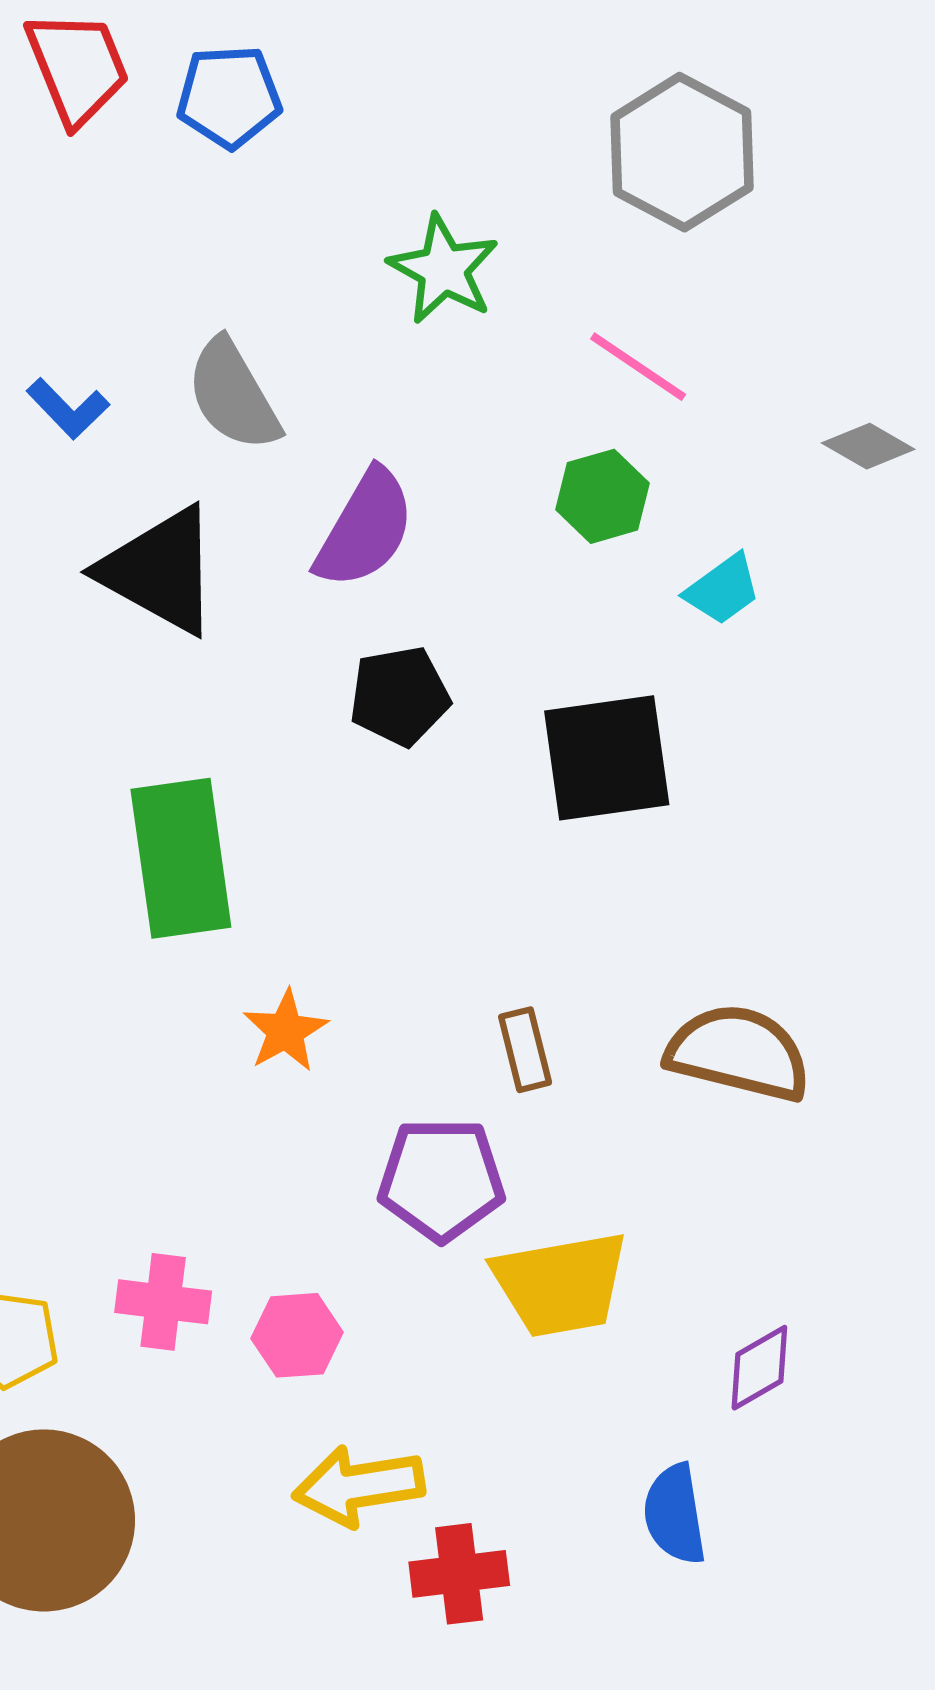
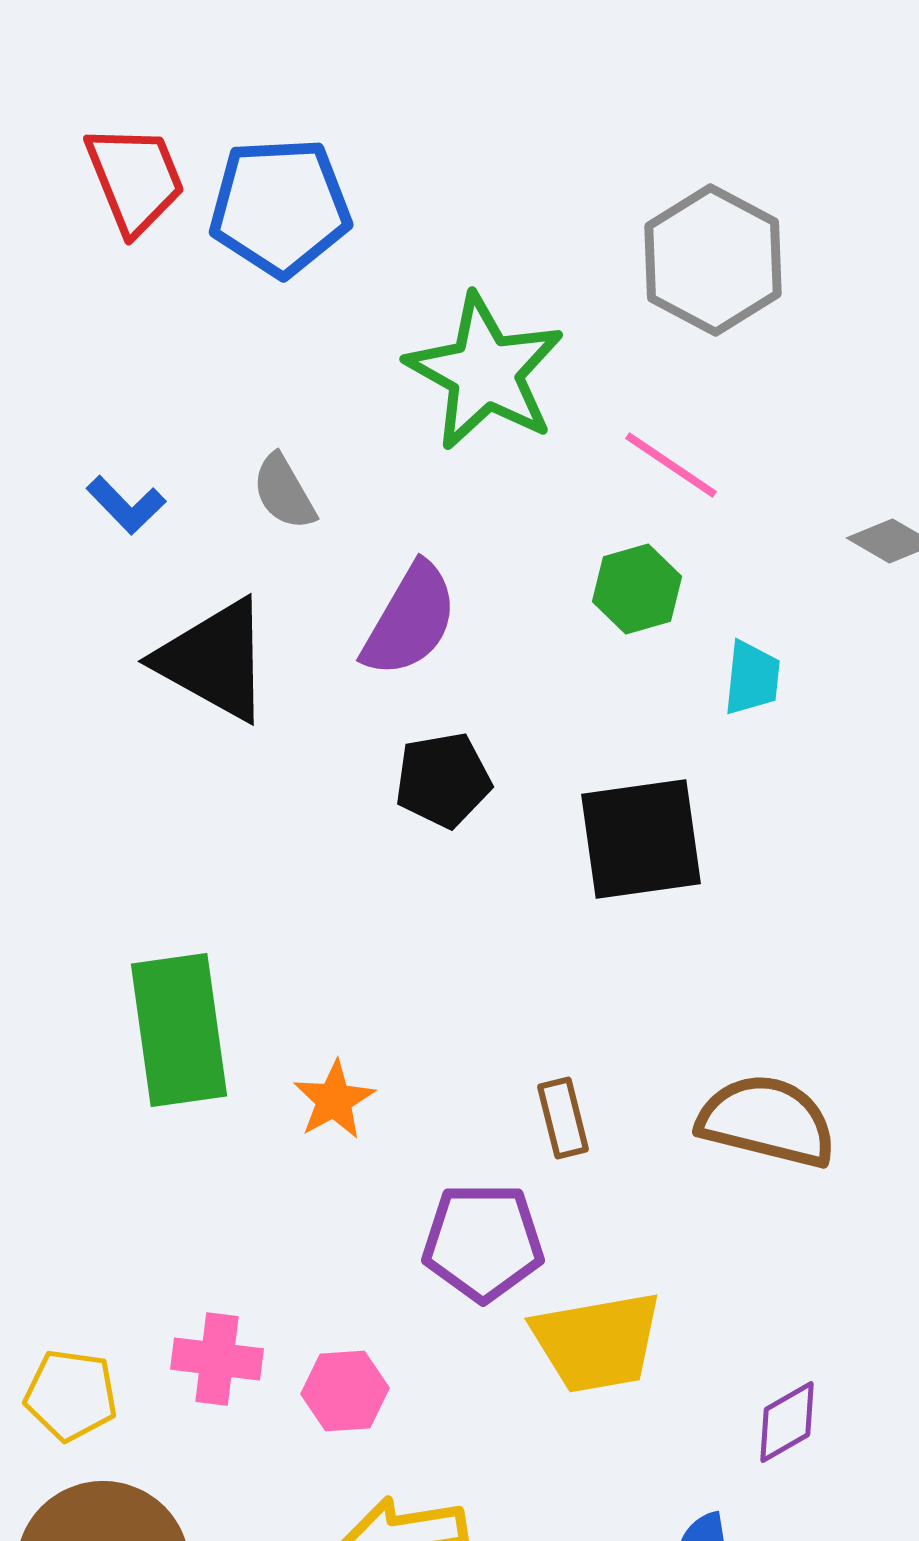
blue pentagon: (229, 97) -> (280, 207), size x1.4
green star: (443, 269) -> (485, 372), size x1.5
gray semicircle: (233, 395) -> (284, 492), size x0.7
cyan trapezoid: (723, 589) -> (752, 678), turned -48
green rectangle: (181, 858) -> (179, 1030), moved

